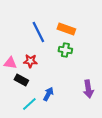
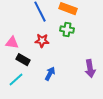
red star: (30, 61) -> (42, 41), moved
cyan line: (29, 104) -> (16, 80), moved

